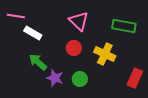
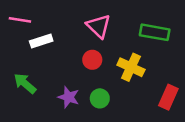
white rectangle: (33, 33) -> (41, 41), turned -48
green arrow: (38, 62) -> (25, 83), moved

